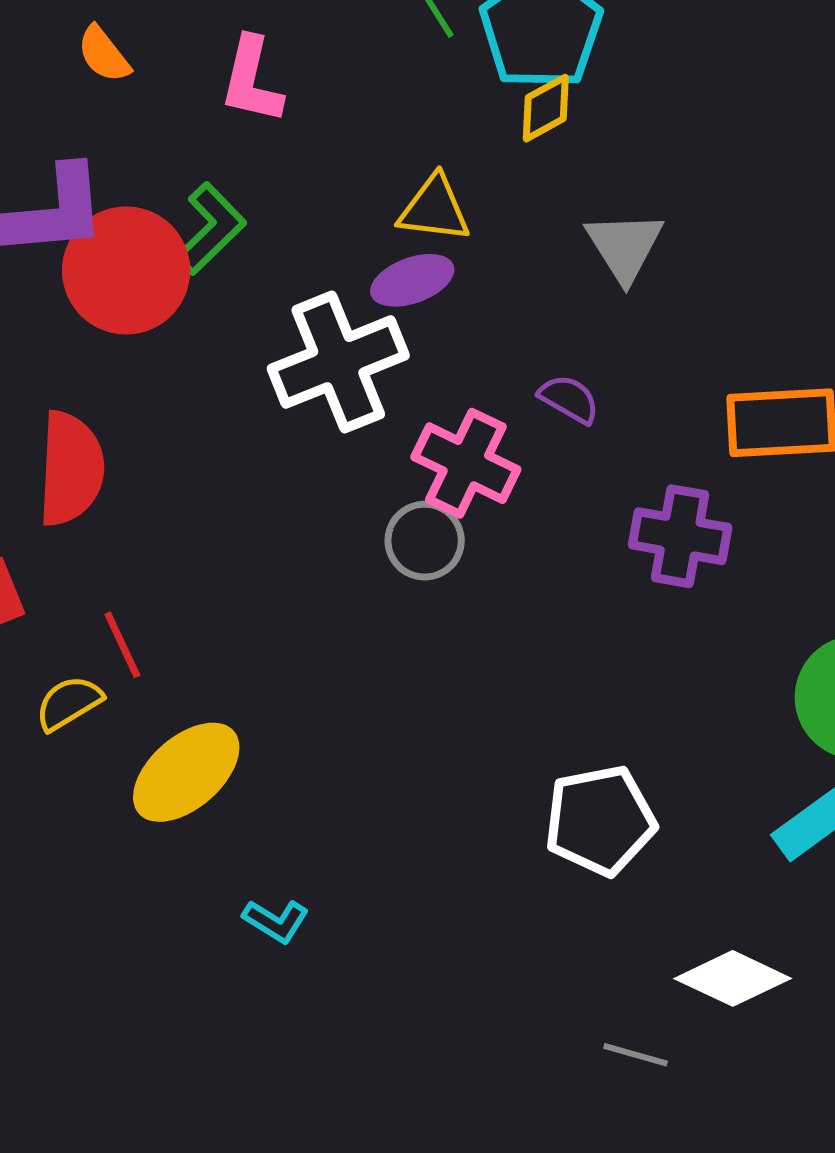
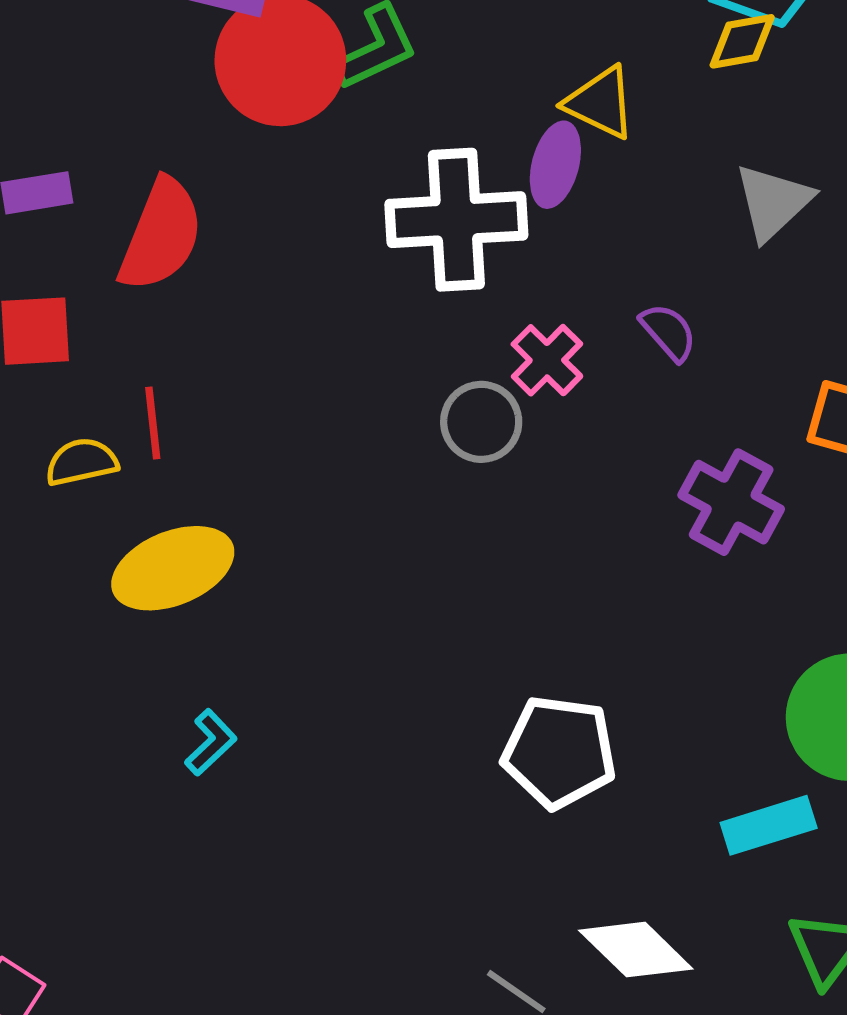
purple ellipse: (412, 280) -> (555, 165), turned -74
pink cross: (466, 463) -> (547, 360), size x0.7
cyan L-shape: (276, 921) -> (211, 742), turned -94

